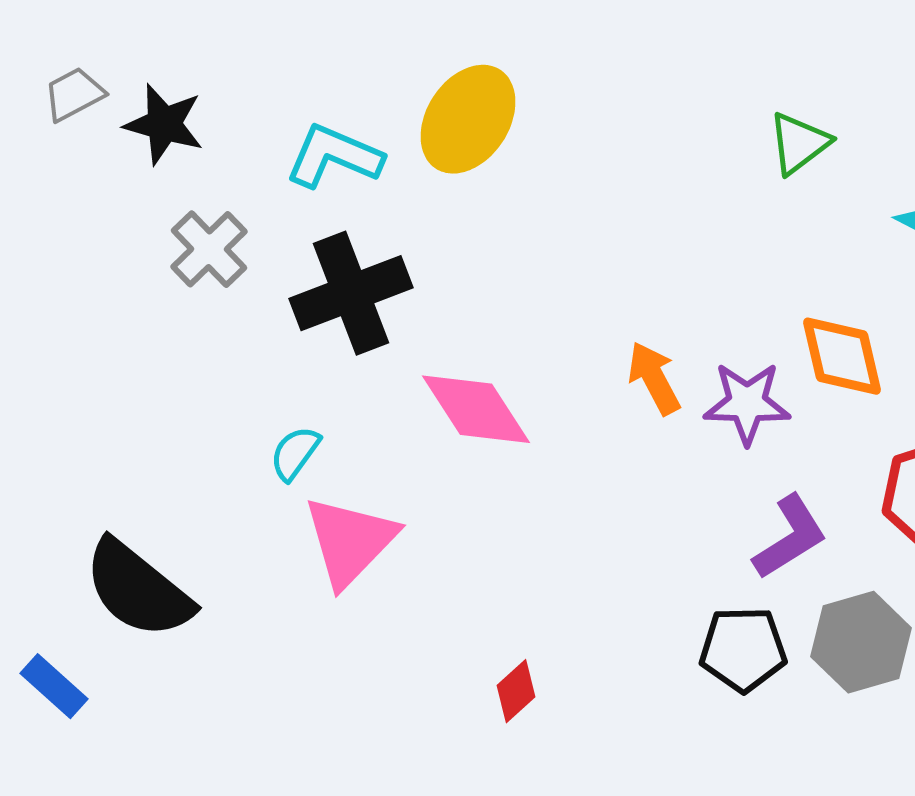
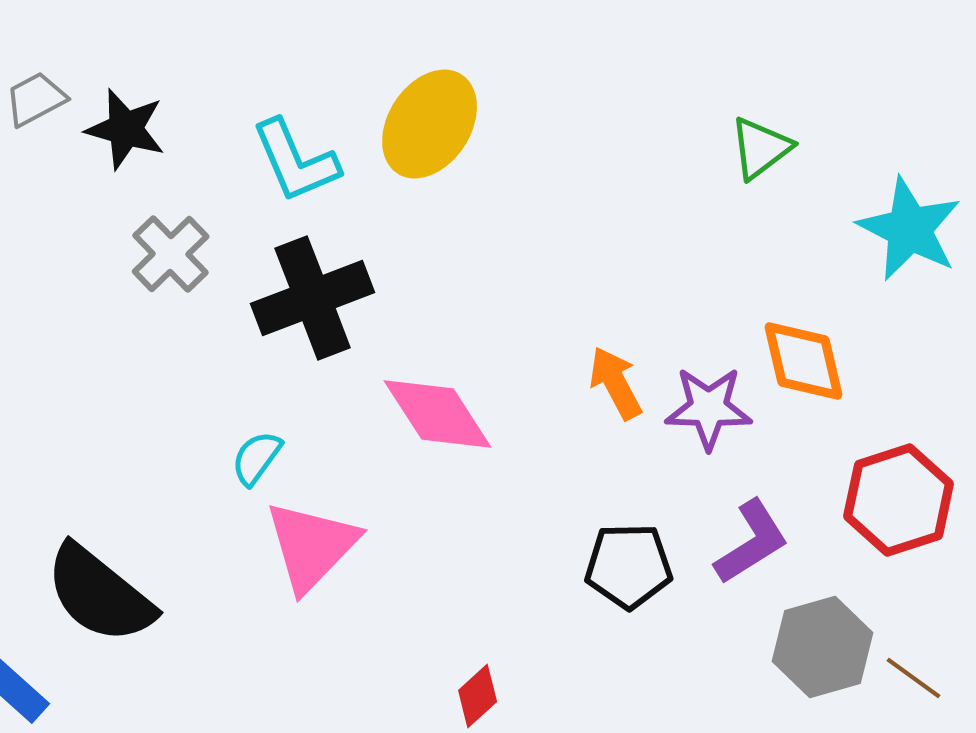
cyan L-shape: (334, 156) -> (296, 161), turned -136
black pentagon: (743, 649) -> (629, 566), moved

